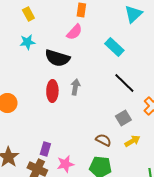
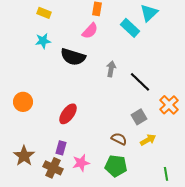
yellow rectangle: (28, 14) -> (44, 13), turned -40
cyan rectangle: (114, 47) -> (130, 28), moved
gray arrow: (75, 87) -> (111, 69), moved
red ellipse: (52, 91) -> (68, 114), moved, turned 35

